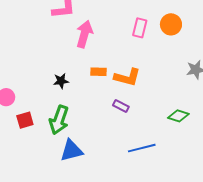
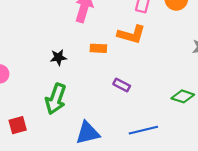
orange L-shape: (127, 77) -> (131, 34), moved
red square: (25, 120) -> (18, 125), moved
blue triangle: (71, 151) -> (88, 133), moved

